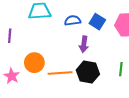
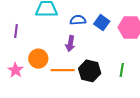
purple arrow: (84, 44) -> (70, 44), moved

